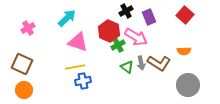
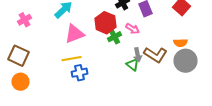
pink arrow: (136, 37) -> (132, 29), size x0.6
pink triangle: (78, 42) -> (74, 34), turned -40
green triangle: (127, 67) -> (132, 65), moved
gray circle: (188, 85) -> (186, 61), moved

